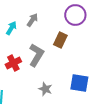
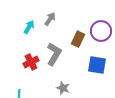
purple circle: (75, 15) -> (101, 31), moved
blue square: (79, 83) -> (97, 65), moved

